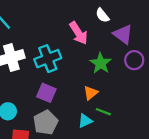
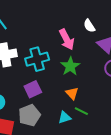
green star: (101, 63) -> (70, 66), moved
purple square: (46, 93) -> (33, 89), turned 36
orange triangle: (91, 93) -> (72, 93), turned -40

